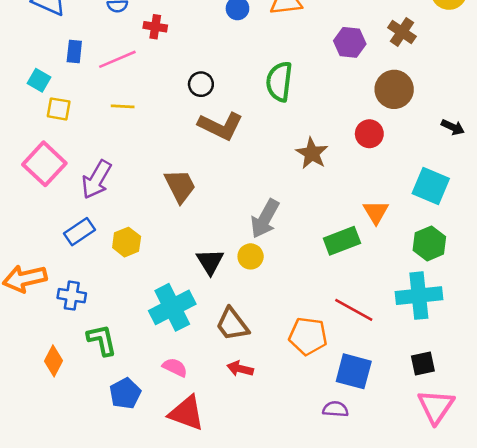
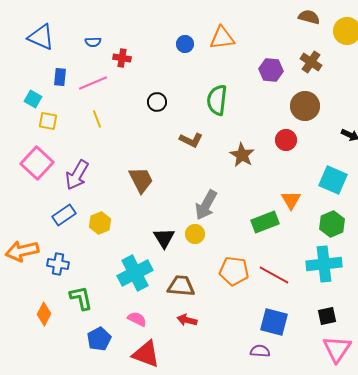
yellow line: (123, 106) -> (97, 119), turned 66
brown L-shape: (221, 126) -> (191, 140), moved, size x0.7
brown trapezoid: (232, 324) -> (181, 286), turned 132
orange pentagon: (308, 336) -> (234, 271), moved

